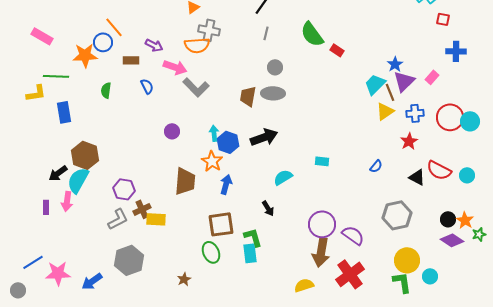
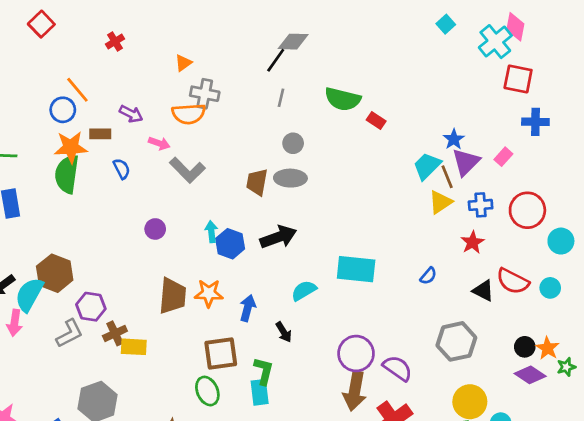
red square: (443, 19) -> (518, 79), size x1.6
green semicircle: (312, 34) -> (343, 99), turned -40
orange star: (85, 55) -> (71, 147), moved
pink arrow: (175, 67) -> (159, 143), size x0.7
green semicircle: (106, 90) -> (67, 174), size x1.8
cyan circle: (470, 121) -> (561, 241), moved
brown hexagon: (85, 155) -> (55, 273), moved
orange star: (212, 161) -> (209, 293), moved, turned -30
cyan rectangle: (322, 161) -> (356, 269), size x2.0
blue arrow: (226, 184) -> (248, 308), moved
gray L-shape: (118, 219) -> (69, 333), moved
green L-shape: (253, 237) -> (264, 371), turned 30

